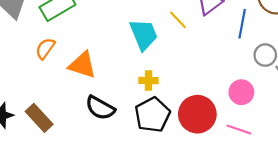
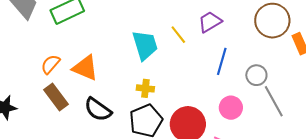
blue line: (242, 24) -> (222, 61), moved
orange semicircle: (45, 48) -> (50, 64), moved
brown rectangle: (39, 118) -> (56, 97), moved

